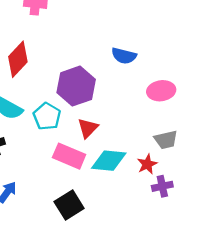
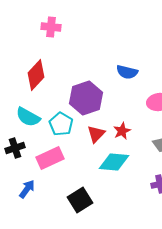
pink rectangle: (69, 156) -> (50, 158), moved, turned -48
red star: (147, 164) -> (122, 131), moved

